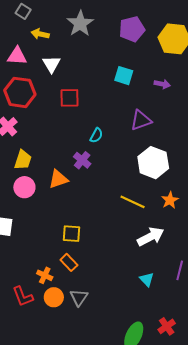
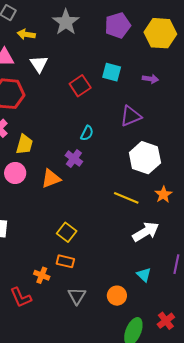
red square: (70, 98) -> (80, 86), moved, turned -30
yellow trapezoid: (23, 160) -> (24, 144), moved
pink circle: (24, 187) -> (15, 173), moved
yellow square: (72, 234) -> (67, 232), turned 36
orange rectangle: (69, 262) -> (65, 261), turned -30
orange circle: (54, 297) -> (117, 296), moved

